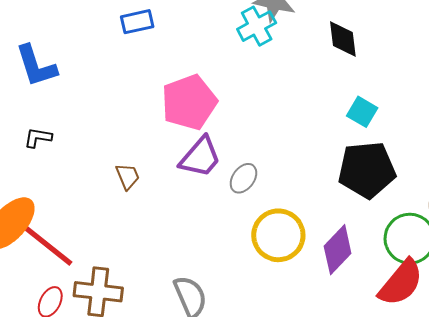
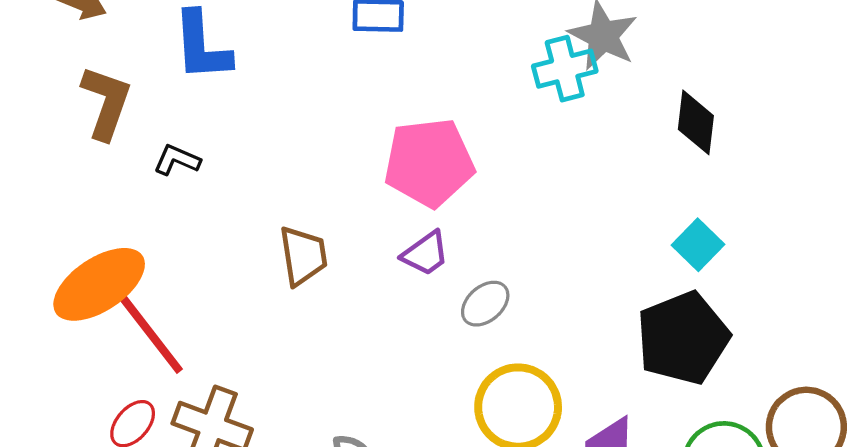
purple trapezoid: (200, 157) -> (425, 254), size x0.7
black pentagon: (367, 170) -> (683, 338), turned -30
brown trapezoid: (128, 176) -> (303, 256), size x1.4

